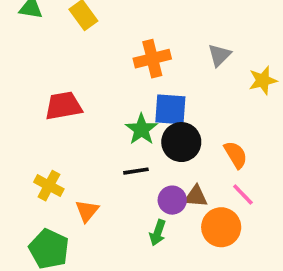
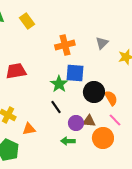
black circle: (181, 142) -> (94, 92), moved
black line: (136, 171) -> (56, 107), turned 64
orange triangle: (87, 211) -> (29, 129), turned 40
green arrow: (158, 233) -> (68, 141), turned 72

